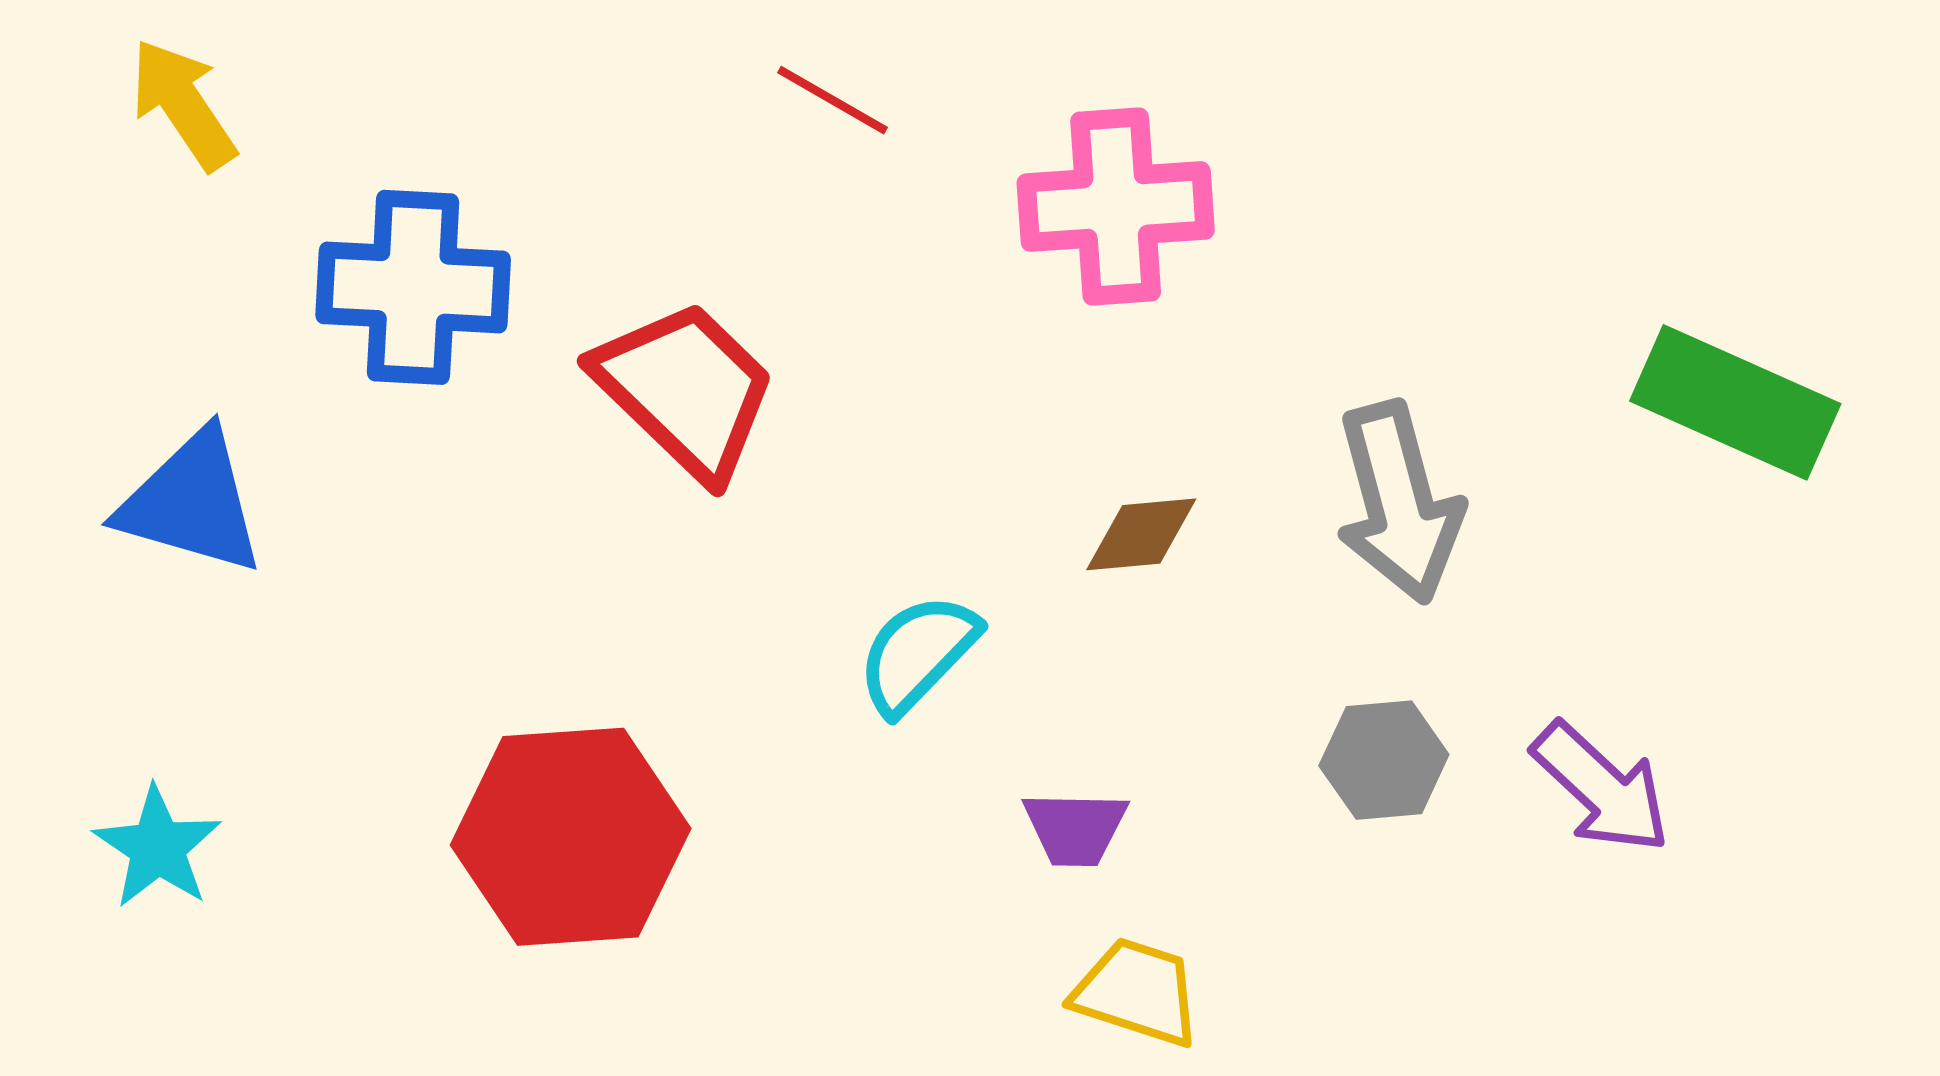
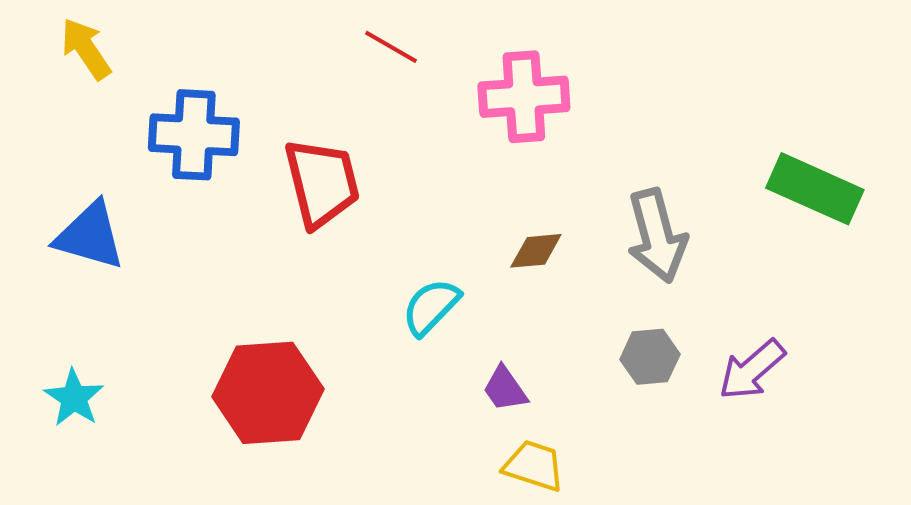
red trapezoid: (686, 390) -> (322, 183), turned 32
purple arrow: (1601, 788) -> (752, 370), turned 96
purple trapezoid: (1075, 828) -> (505, 389), turned 54

